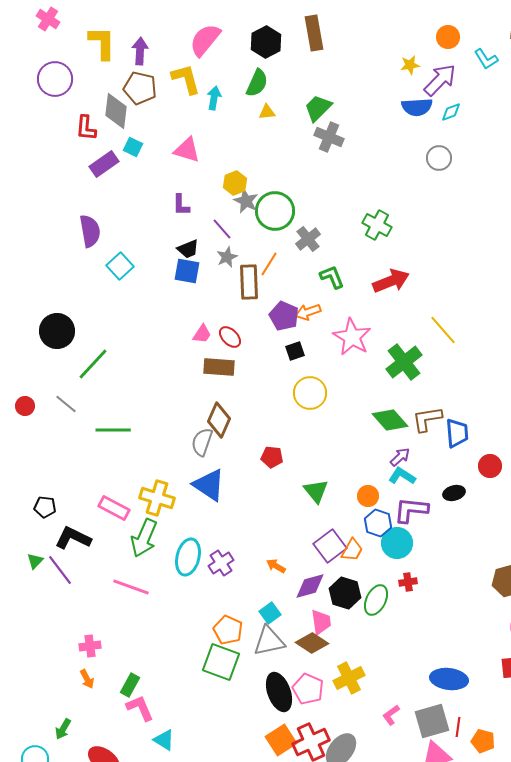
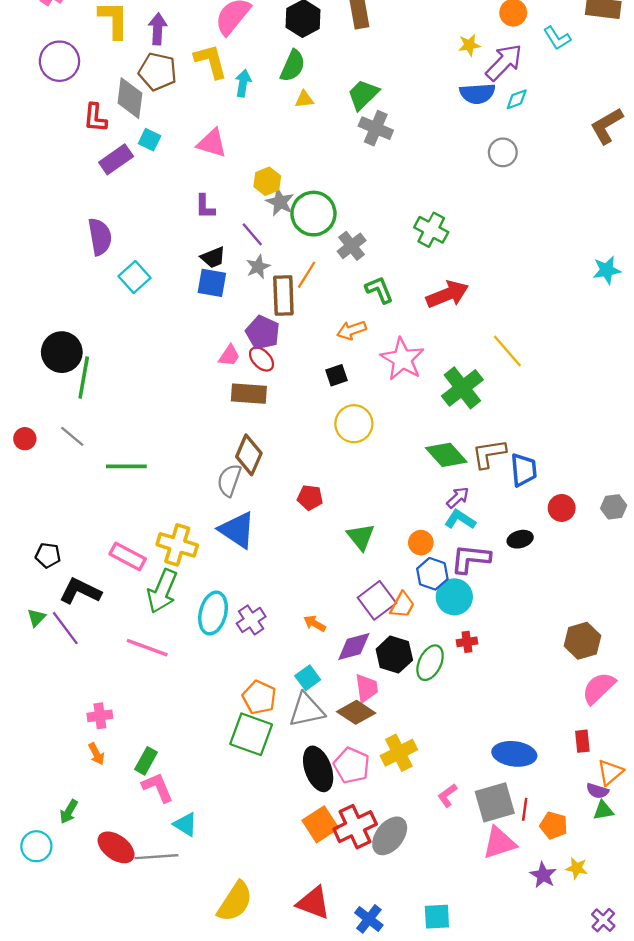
purple pentagon: (284, 316) -> (263, 332), moved
green line: (93, 364) -> (84, 378), moved, turned -33

